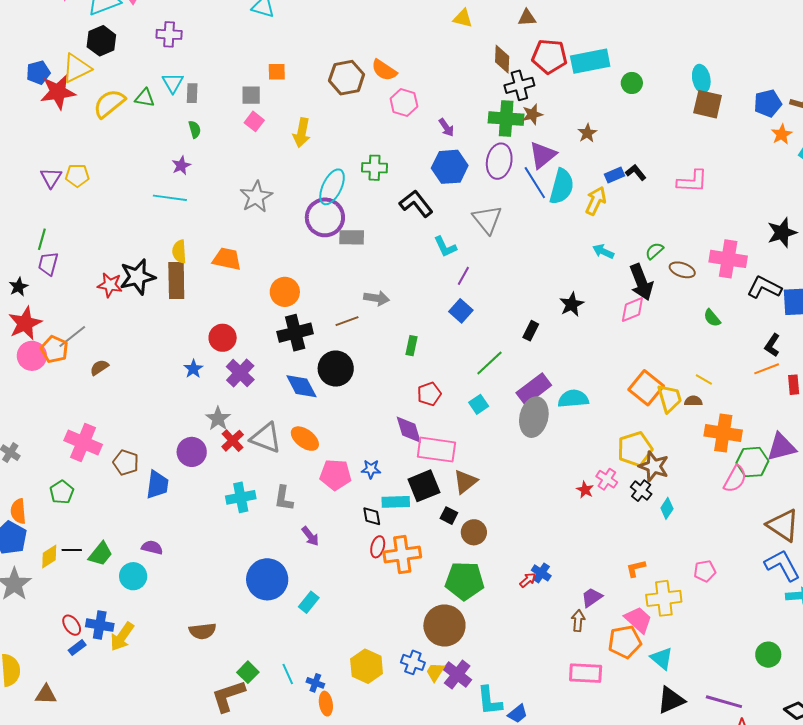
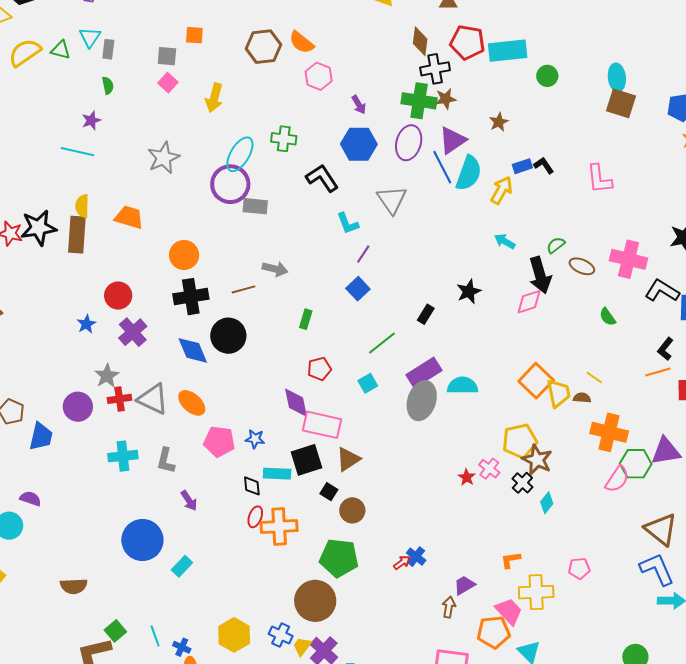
pink L-shape: (692, 181) -> (599, 179), turned 76
red cross: (233, 441) -> (120, 399), turned 30

